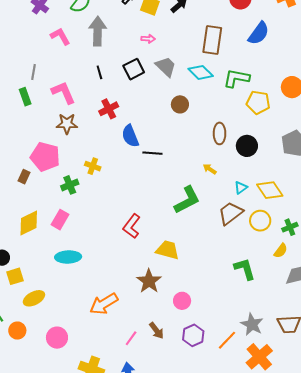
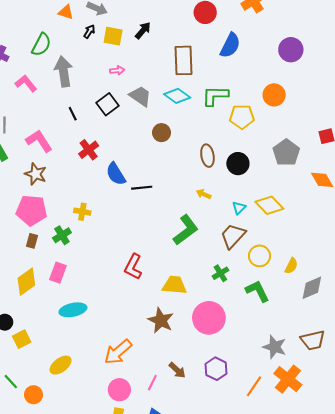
brown star: (67, 124) -> (36, 174), moved, turned 30
brown rectangle: (24, 177) -> (32, 241), moved
yellow circle: (260, 221) -> (260, 256), moved
green cross: (290, 227) -> (220, 273), moved
yellow ellipse: (34, 298) -> (61, 365), moved
pink circle: (182, 301) -> (209, 318), moved, size x1.8
pink circle: (57, 338) -> (119, 390), moved
orange line: (227, 340) -> (254, 386), moved

